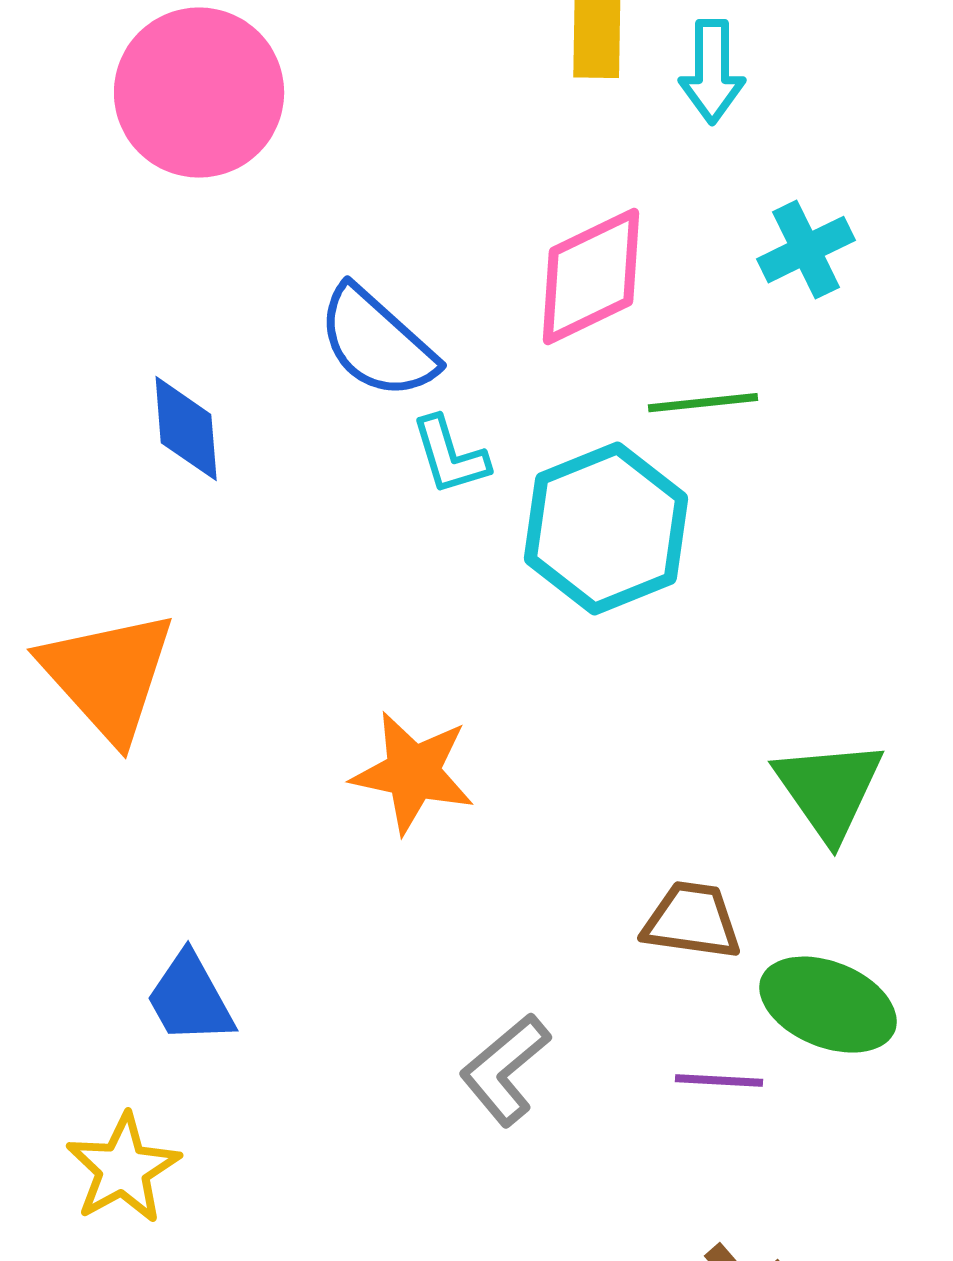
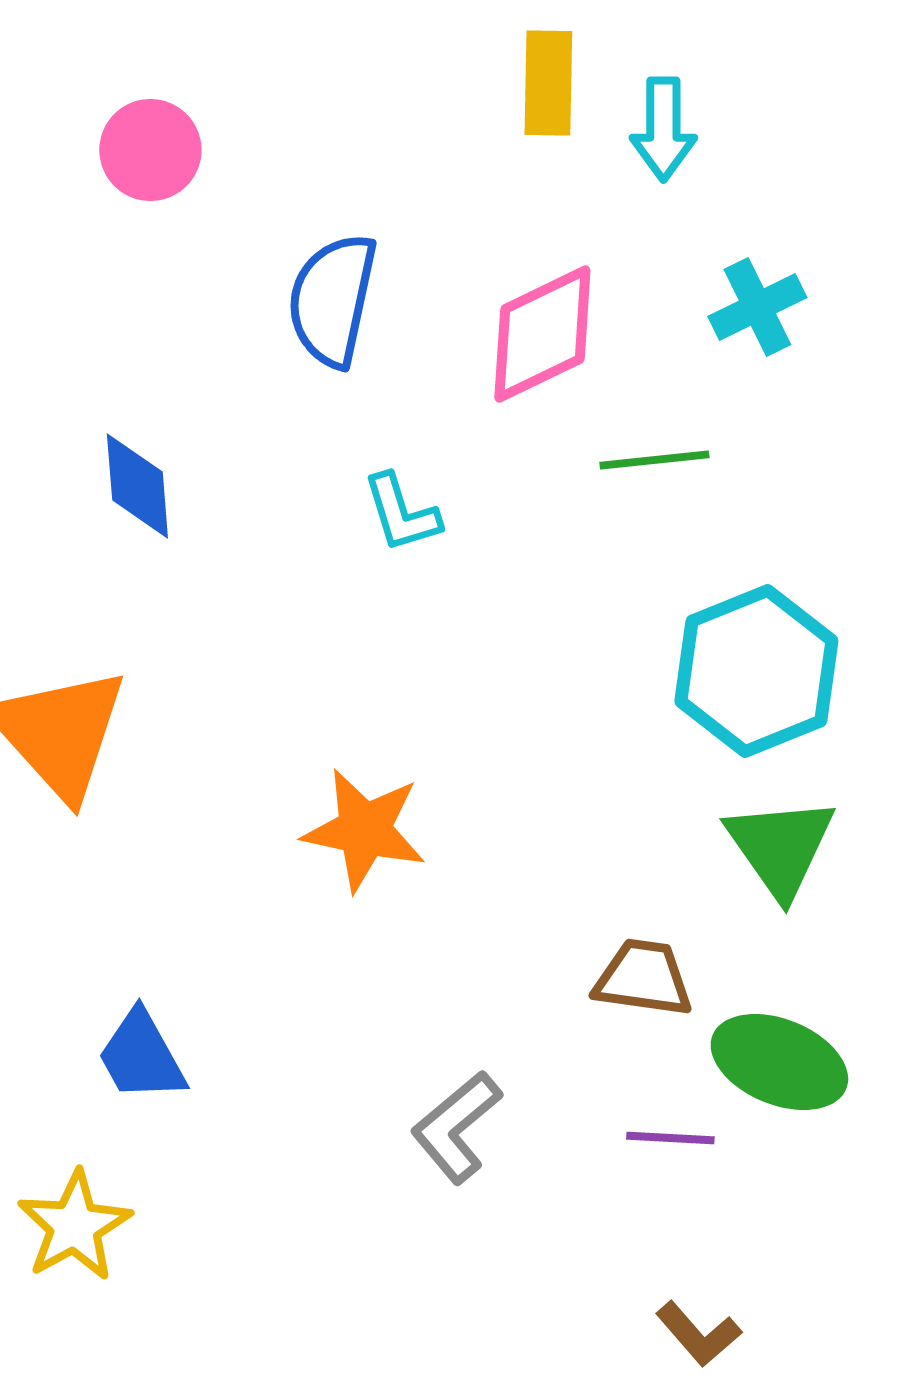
pink circle: (199, 93) -> (150, 150), size x0.6
blue semicircle: (377, 343) -> (332, 300), moved, turned 60
cyan hexagon: (606, 529) -> (756, 671), moved

